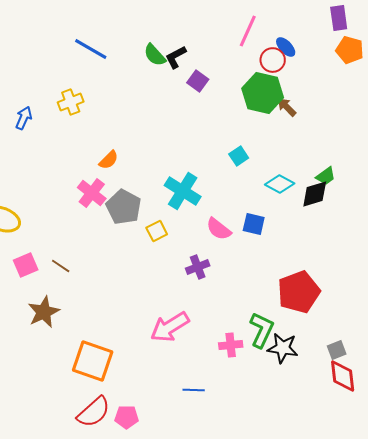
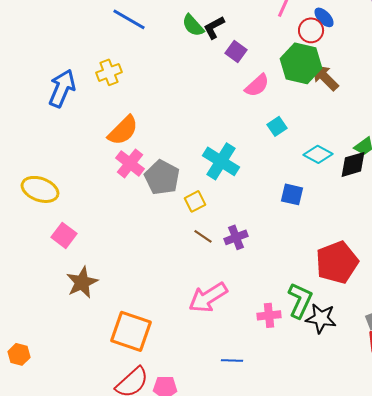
brown arrow: (287, 107) -> (325, 77), size x1.4
blue arrow: (24, 118) -> (62, 88), size x1.6
orange semicircle: (109, 160) -> (123, 130), moved, size x1.6
pink semicircle: (219, 229) -> (257, 85), moved, turned -80
pink square: (26, 265) -> (64, 235), turned -30
brown line: (61, 266) -> (203, 236), moved

